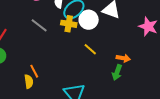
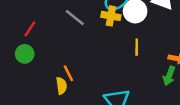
yellow line: (90, 49) -> (137, 47), turned 48

